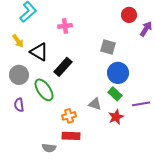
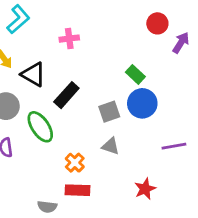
gray square: (108, 47) -> (109, 112), moved, turned -35
green rectangle: (115, 94) -> (135, 74), moved
orange cross: (69, 116) -> (75, 163), turned -32
red star: (116, 117) -> (145, 189), moved

